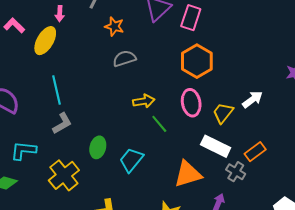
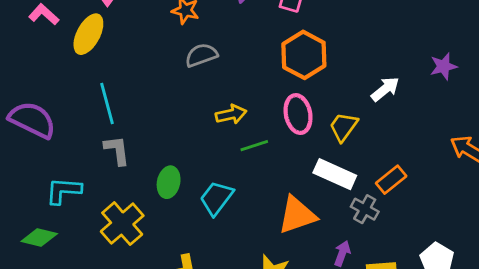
white arrow: (252, 99) -> (385, 89), moved
gray L-shape: (62, 123) -> (117, 150), turned -65
green line: (159, 124) -> (254, 146), turned -66

